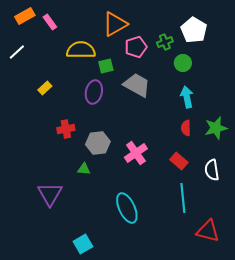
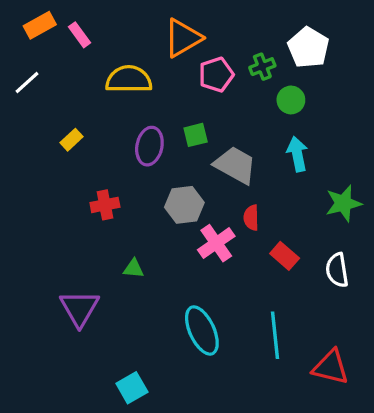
green square: (106, 66) -> (196, 135), moved
gray trapezoid: (137, 85) -> (235, 165), moved
red semicircle: (186, 128) -> (251, 218), moved
gray hexagon: (98, 143) -> (184, 205), moved
cyan line: (183, 198) -> (275, 335), moved

